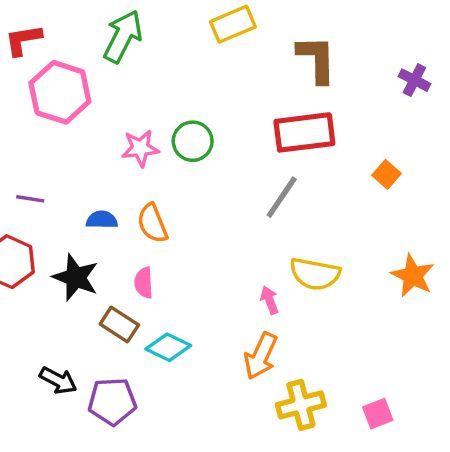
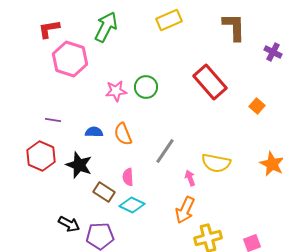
brown L-shape: (317, 59) -> (234, 27), moved
red rectangle: (304, 132) -> (210, 82), turned 56
gray line: (282, 197) -> (165, 151), moved
pink semicircle: (144, 283) -> (128, 177), moved

